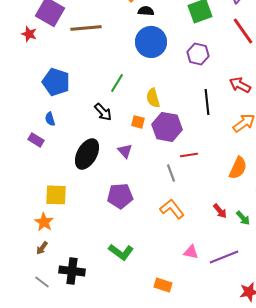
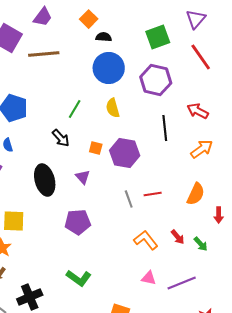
purple hexagon: (198, 54) -> (156, 80), size x1.4
yellow semicircle: (153, 98) -> (113, 108), moved
black ellipse: (87, 154) -> (45, 180), turned -44
red line: (189, 155) -> (153, 194), moved
orange L-shape: (172, 209) -> (146, 240), moved
black cross: (72, 271) -> (30, 297), turned -30

